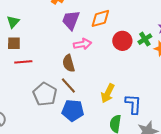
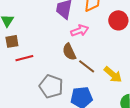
brown line: (68, 86) -> (87, 66), moved
yellow arrow: (108, 93) -> (113, 75), turned -66

